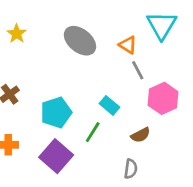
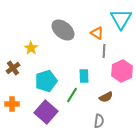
yellow star: (17, 34) -> (31, 48), moved
gray line: (138, 70) -> (104, 51), turned 32
cyan rectangle: (110, 105) -> (84, 76), turned 48

